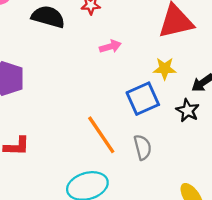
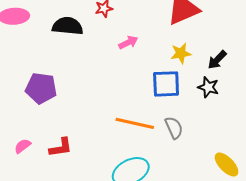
blue square: (143, 99) -> (166, 84), turned 32
orange line: (101, 135) -> (135, 123), turned -33

